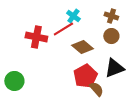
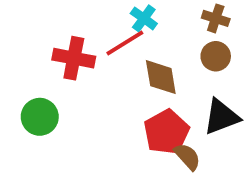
brown diamond: (82, 47) -> (161, 77), turned 40
green circle: (14, 81) -> (40, 117), moved

